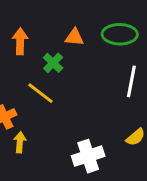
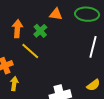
orange arrow: (20, 41) -> (17, 29), moved

